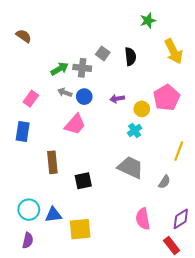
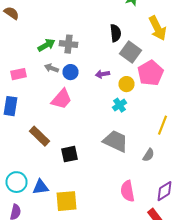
gray square: (103, 53) -> (130, 52), moved, size x1.5
pink rectangle: (31, 99) -> (18, 74), turned 42
brown rectangle: (52, 162) -> (40, 136), turned -40

